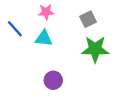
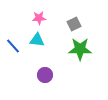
blue line: (15, 29) -> (13, 46), moved

